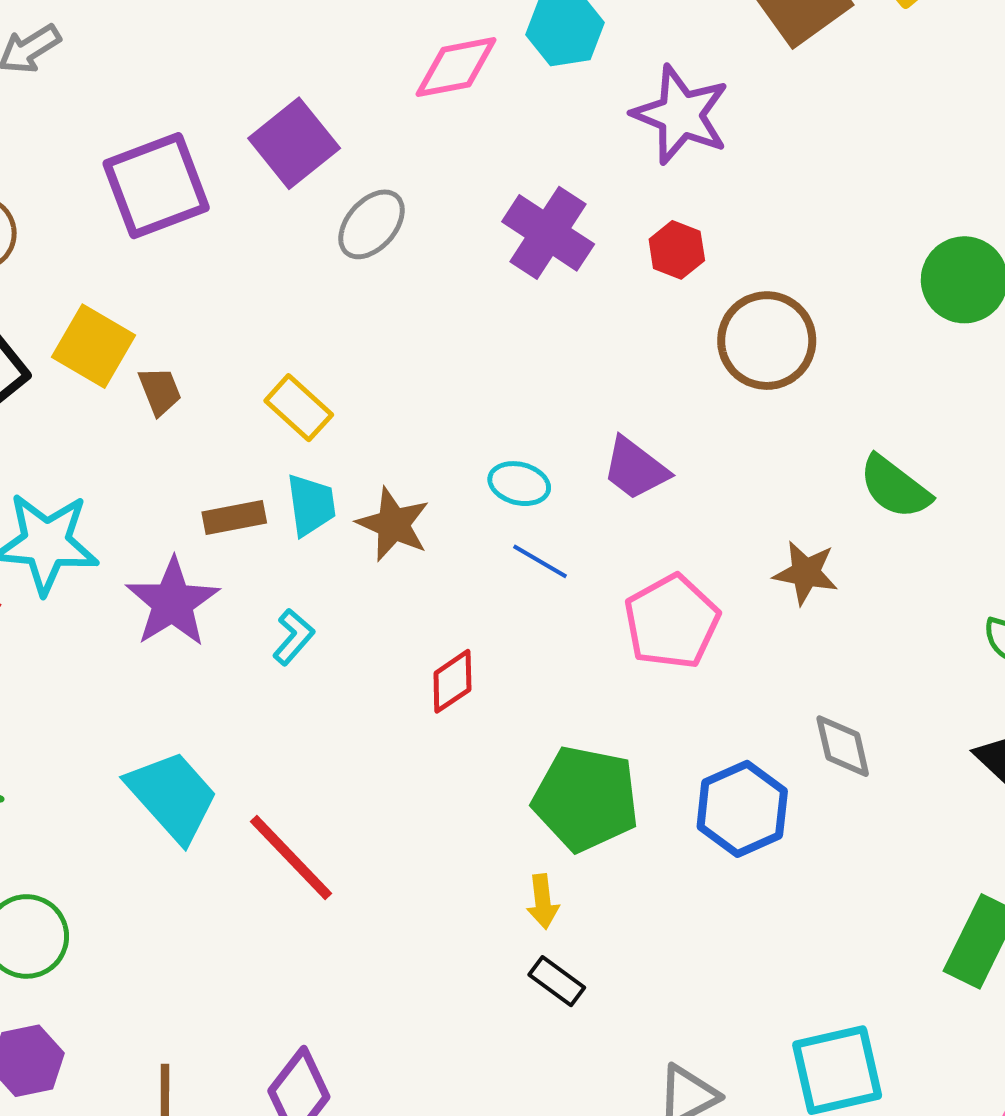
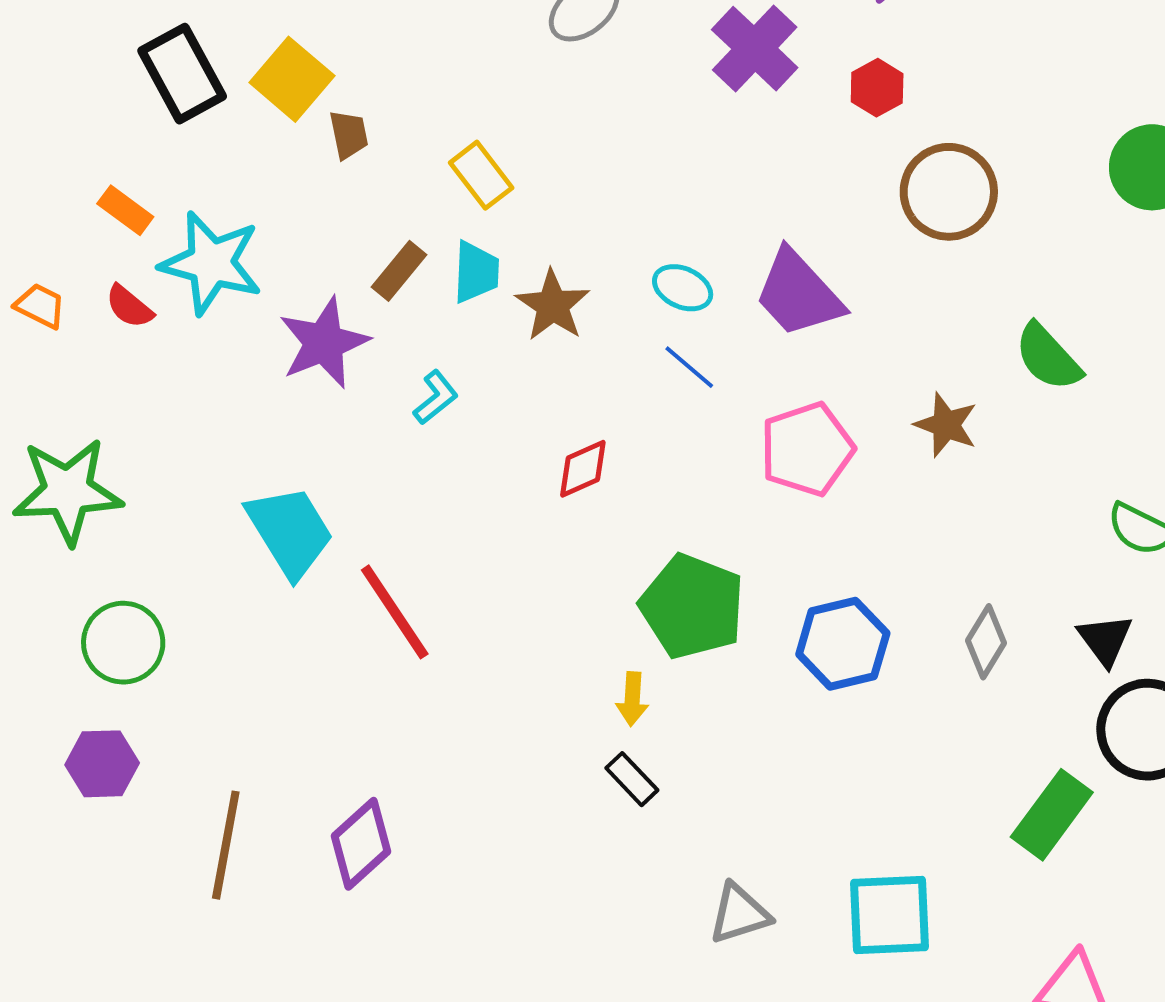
purple trapezoid: (635, 469) -> (798, 294), size x1.4
brown rectangle: (234, 517) -> (399, 271), turned -50
gray diamond: (843, 746) -> (986, 642), moved, turned 34

